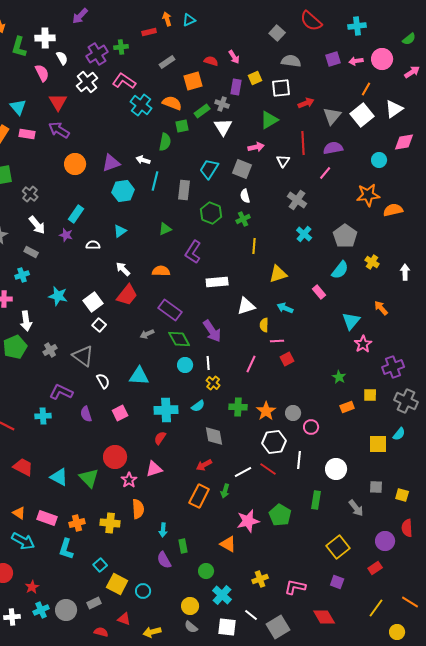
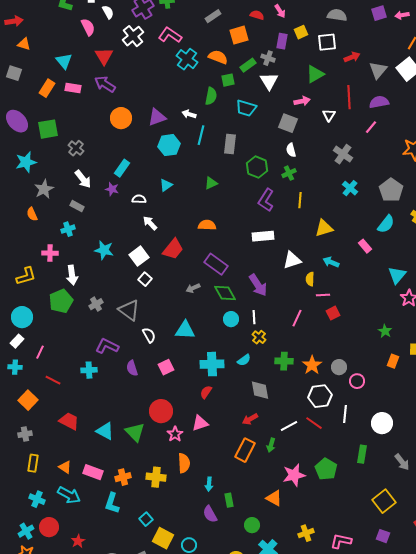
cyan trapezoid: (209, 169) -> (246, 108), moved, turned -105
purple L-shape: (193, 252) -> (266, 200), moved
white arrow: (123, 269) -> (150, 223), moved
orange rectangle: (347, 407) -> (393, 361), turned -48

